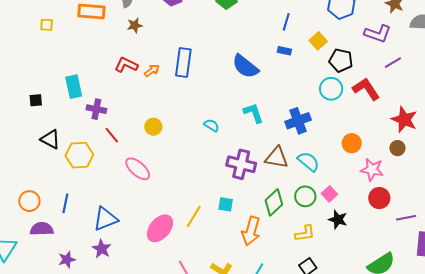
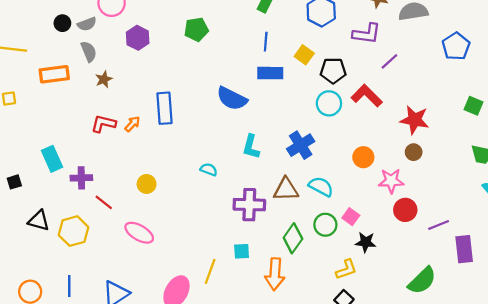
blue rectangle: (284, 51) -> (270, 73), size x1.6
cyan L-shape: (253, 113) -> (251, 147), turned -135
yellow L-shape: (305, 233) -> (346, 269), moved

